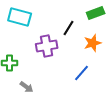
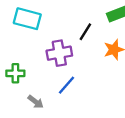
blue line: (82, 73) -> (66, 85), moved

